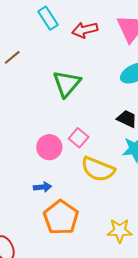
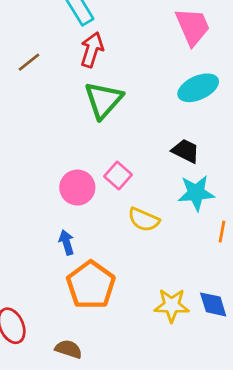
red arrow: (85, 30) -> (92, 50), moved, turned 120
yellow semicircle: (98, 169) -> (144, 220), size x0.7
blue arrow: (42, 187) -> (67, 242), turned -102

